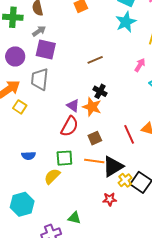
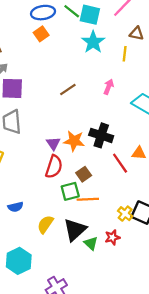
pink arrow: (140, 65) -> (109, 87), moved
black cross: (100, 91) -> (101, 135), moved, size x1.5
purple triangle: (73, 106) -> (53, 143), turned 32
green square: (64, 158) -> (70, 191), moved
black triangle: (113, 166) -> (75, 230), moved
green triangle: (74, 218) -> (91, 243), moved, turned 40

